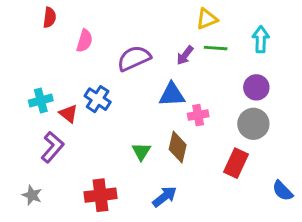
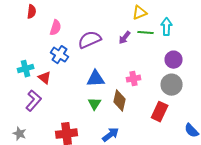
cyan arrow: (261, 39) -> (167, 27), moved
blue triangle: (172, 95) -> (96, 79), moved
blue cross: (98, 99) -> (60, 55), moved

